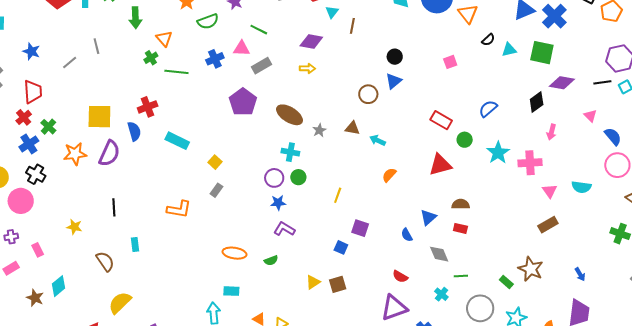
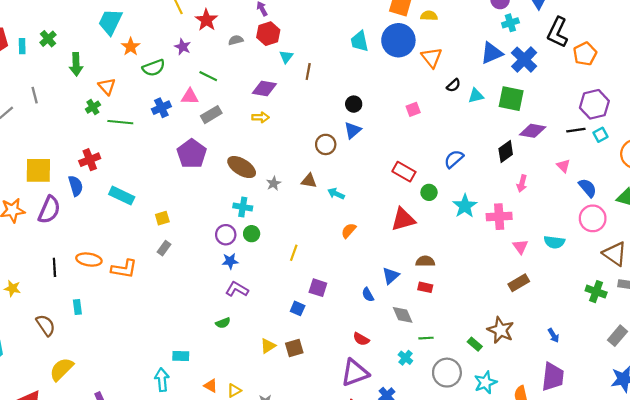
yellow square: (215, 162) -> (162, 218), turned 32
orange ellipse: (234, 253) -> (89, 260), moved

